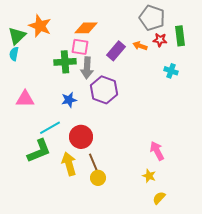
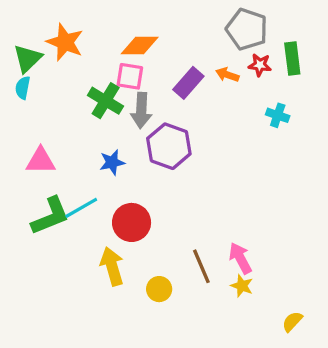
green cross: (65, 62) -> (106, 101), turned 35
green L-shape: (39, 151) -> (50, 216), moved
pink arrow: (157, 151) -> (240, 258), moved
brown line: (94, 164) -> (201, 266), moved
yellow semicircle: (159, 198) -> (292, 322), moved

